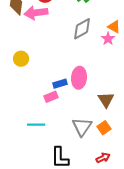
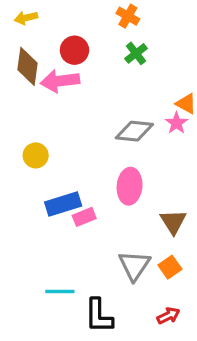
gray diamond: (82, 29) -> (134, 131), moved, turned 35
blue rectangle: (60, 84) -> (63, 204), moved, size x1.5
cyan line: (36, 125) -> (60, 291), moved

